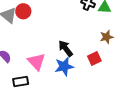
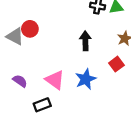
black arrow: (66, 48) -> (85, 41), moved, turned 48

